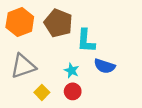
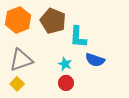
yellow square: (42, 92) -> (17, 84), moved

